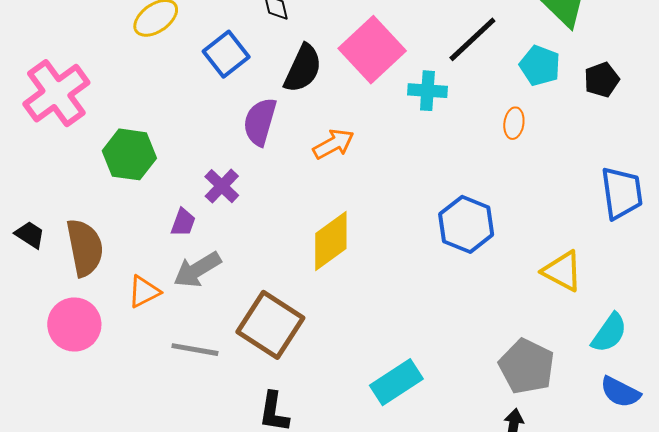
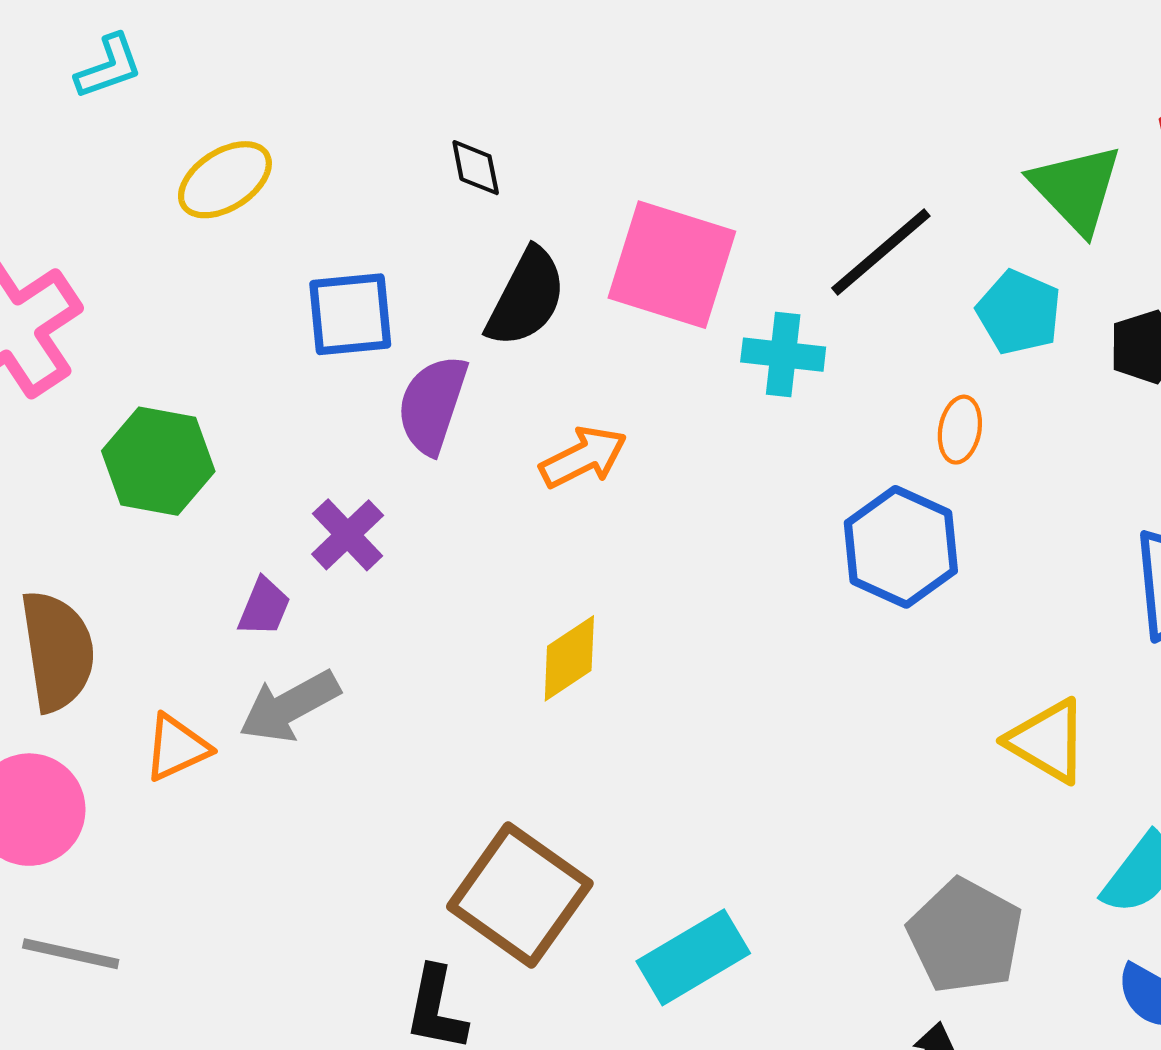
pink square: (372, 50) -> (672, 265), turned -32
blue square: (226, 54) -> (350, 314), moved, turned 30
blue hexagon: (466, 224) -> (901, 547), moved
yellow diamond: (331, 241) -> (569, 658), size x0.7
brown square: (270, 325) -> (520, 895), moved
gray line: (195, 350) -> (71, 954), moved

